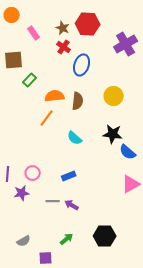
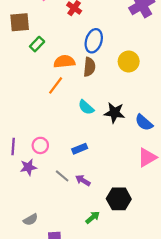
blue ellipse: (82, 65) -> (94, 41), moved
black star: (113, 134) -> (114, 113), moved
gray line: (53, 201) -> (62, 176), turned 40
black hexagon: (105, 236) -> (119, 199), moved
green arrow: (67, 239) -> (93, 217), moved

